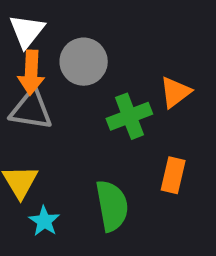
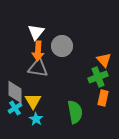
orange triangle: (175, 92) -> (104, 60), turned -35
green cross: (129, 116) -> (98, 77), moved
cyan star: (44, 221) -> (36, 119), moved

